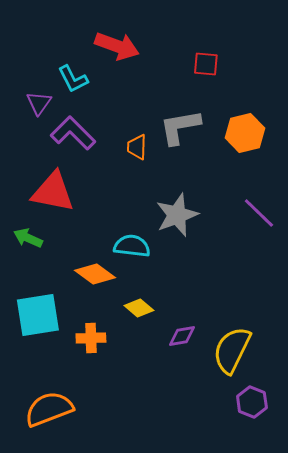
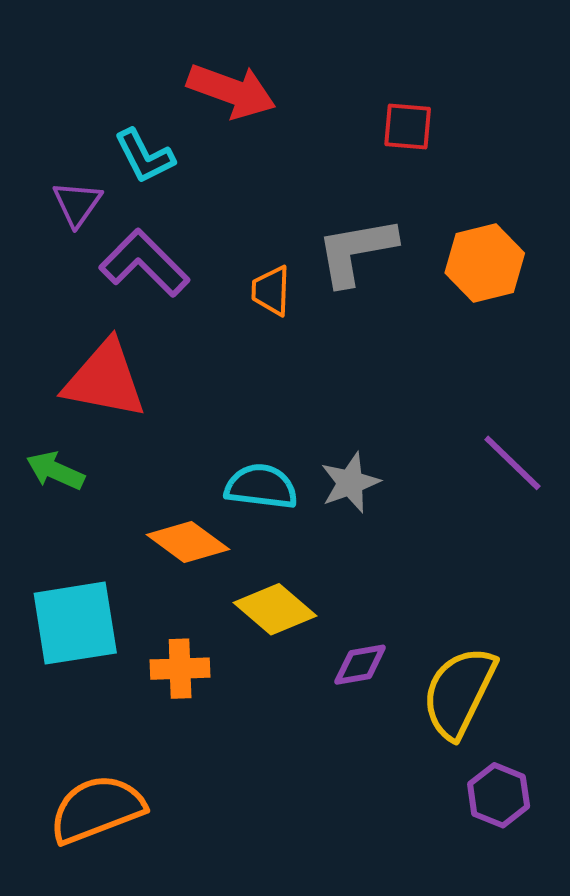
purple line: (259, 213) -> (512, 463), moved
gray star: (177, 215) -> (350, 483), moved, size x0.7
yellow diamond: (139, 308) -> (275, 609), size x1.4

